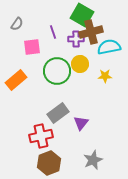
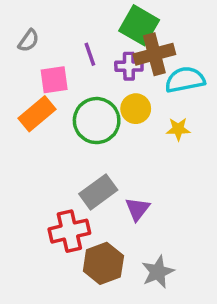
orange rectangle: (16, 80) -> (37, 114), moved
brown hexagon: (49, 163) -> (103, 263), moved

